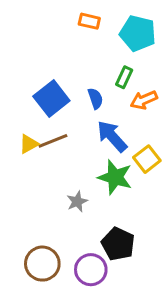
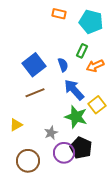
yellow triangle: (29, 144) -> (16, 125), moved
black pentagon: (118, 244) -> (81, 148), moved
brown circle: (42, 264) -> (28, 161), moved
purple circle: (91, 270) -> (64, 153), moved

